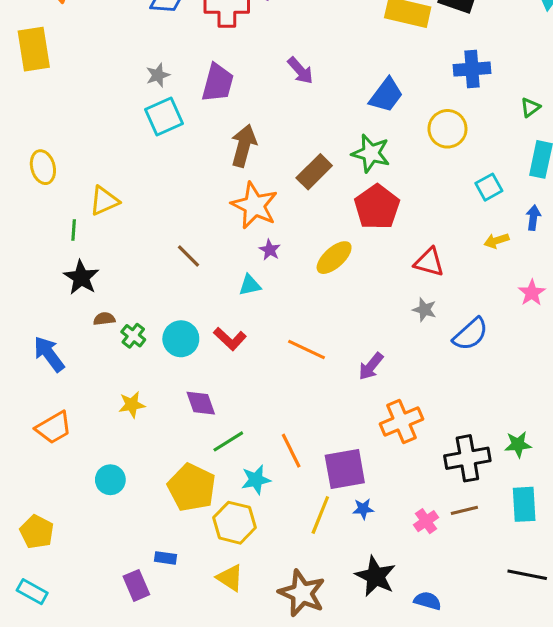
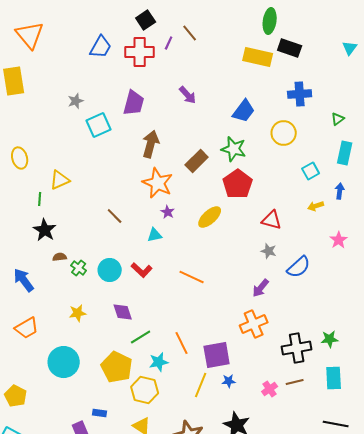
gray star: (158, 75) -> (76, 101), moved
purple arrow: (371, 366) -> (261, 288), moved
cyan circle: (110, 480) -> (64, 362), size x1.6

